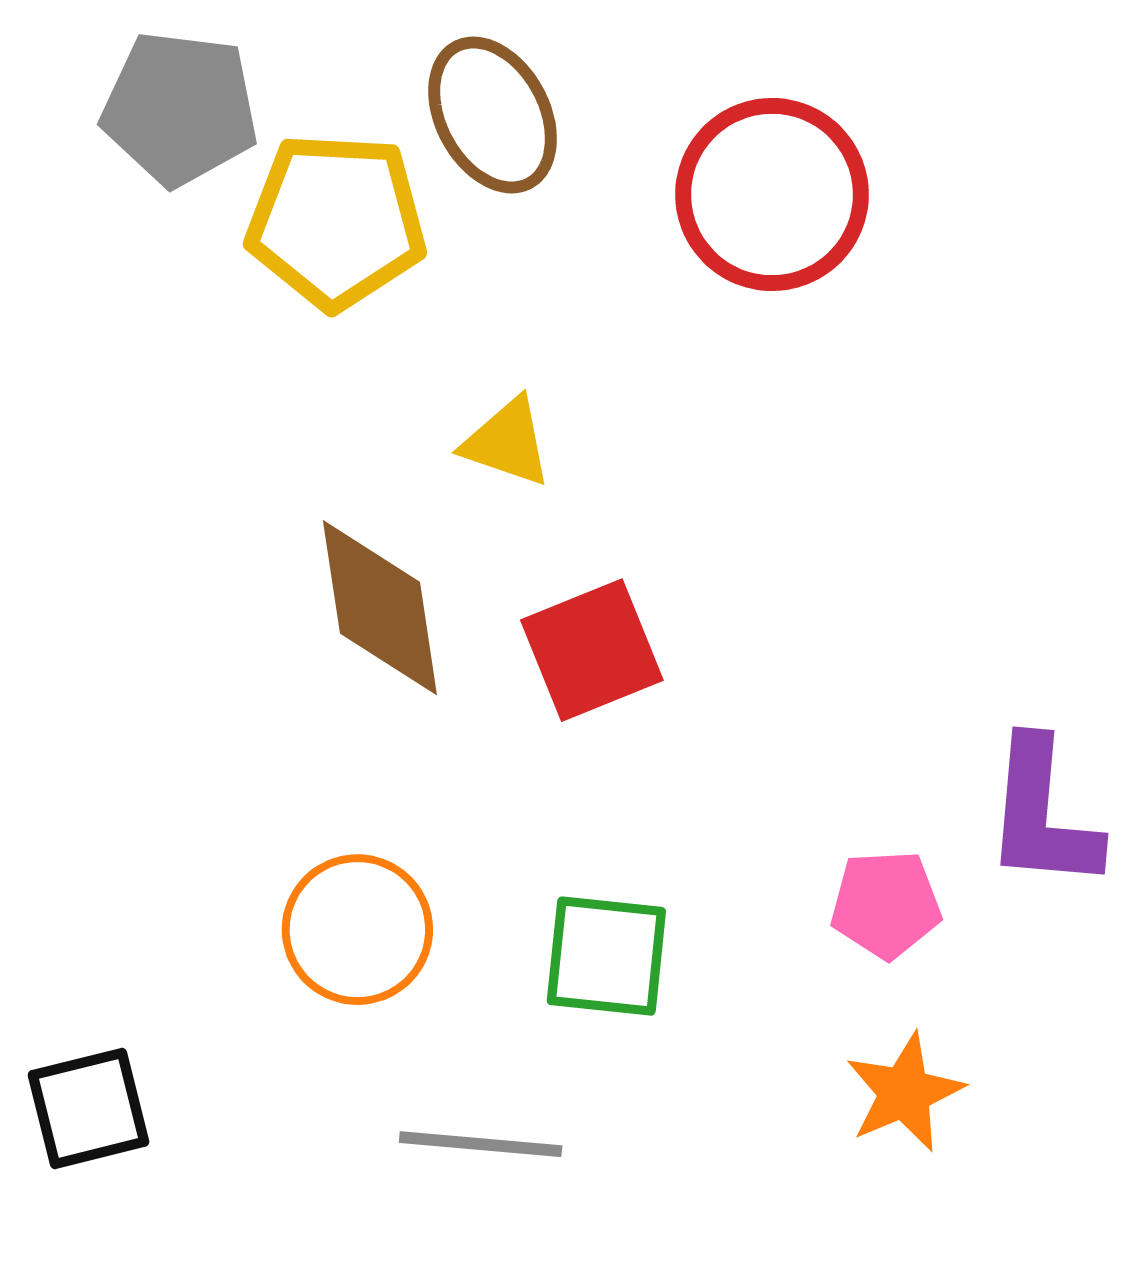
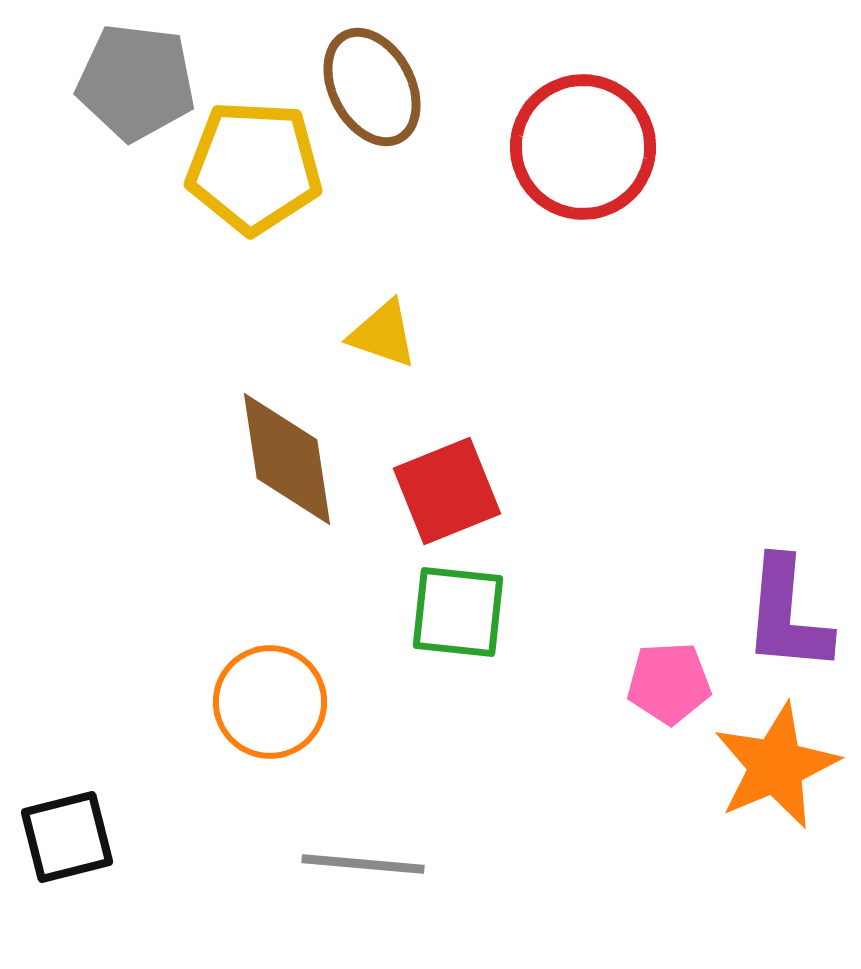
green square: (606, 956) -> (458, 612), moved
orange star: (904, 1092) -> (776, 766), moved, size x1.4

